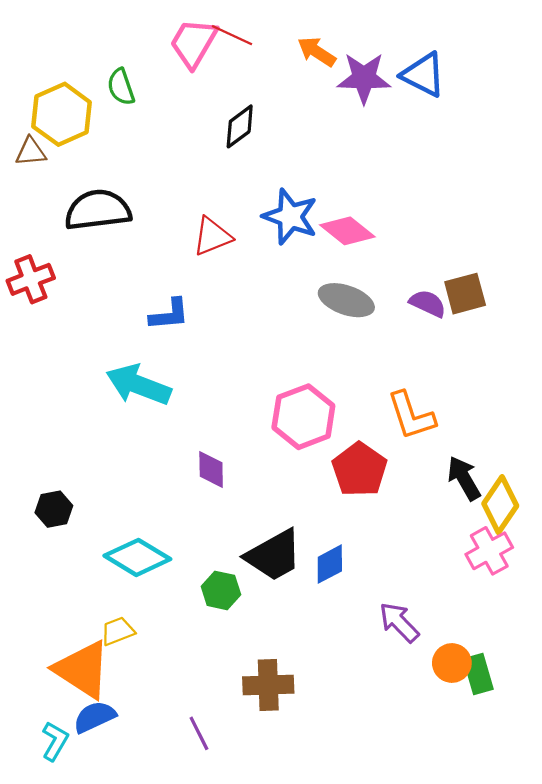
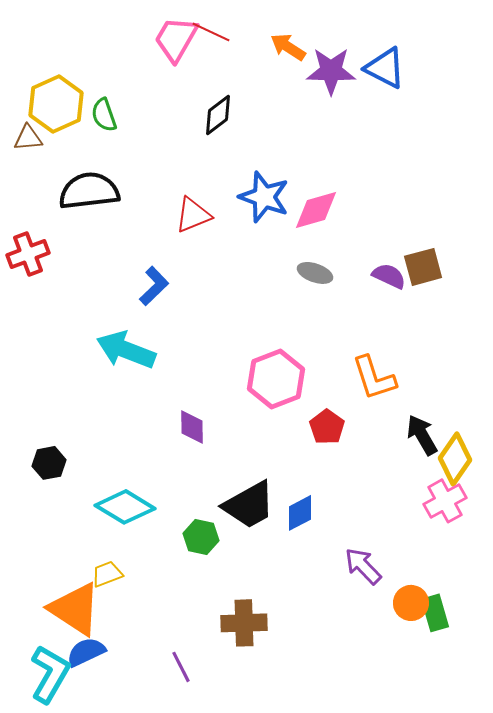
green semicircle: (121, 87) -> (104, 115), moved
pink diamond: (347, 231) -> (316, 210), turned -54
gray ellipse: (346, 300) -> (315, 273), size x0.7
blue L-shape: (169, 314) -> (154, 286), turned -39
red pentagon: (360, 469) -> (327, 427), size x0.7
cyan L-shape: (55, 741) -> (50, 674), size x1.6

